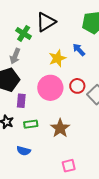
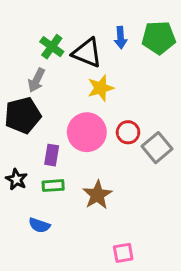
black triangle: (46, 22) -> (87, 53), moved, turned 50
blue arrow: (79, 50) -> (121, 38), moved, turned -144
purple rectangle: (21, 101) -> (52, 155), moved
pink square: (69, 166) -> (123, 253), moved

